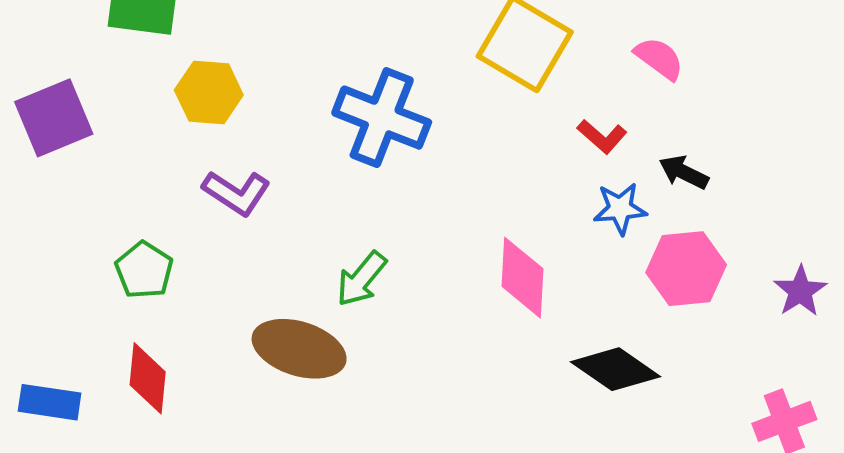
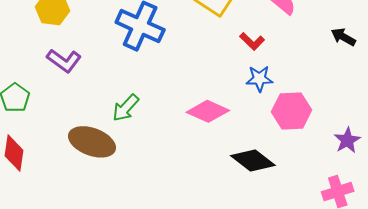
black arrow: (684, 172) -> (343, 37), moved
pink diamond: (522, 278) -> (208, 111), turned -72
purple star: (800, 291) -> (347, 140), moved

